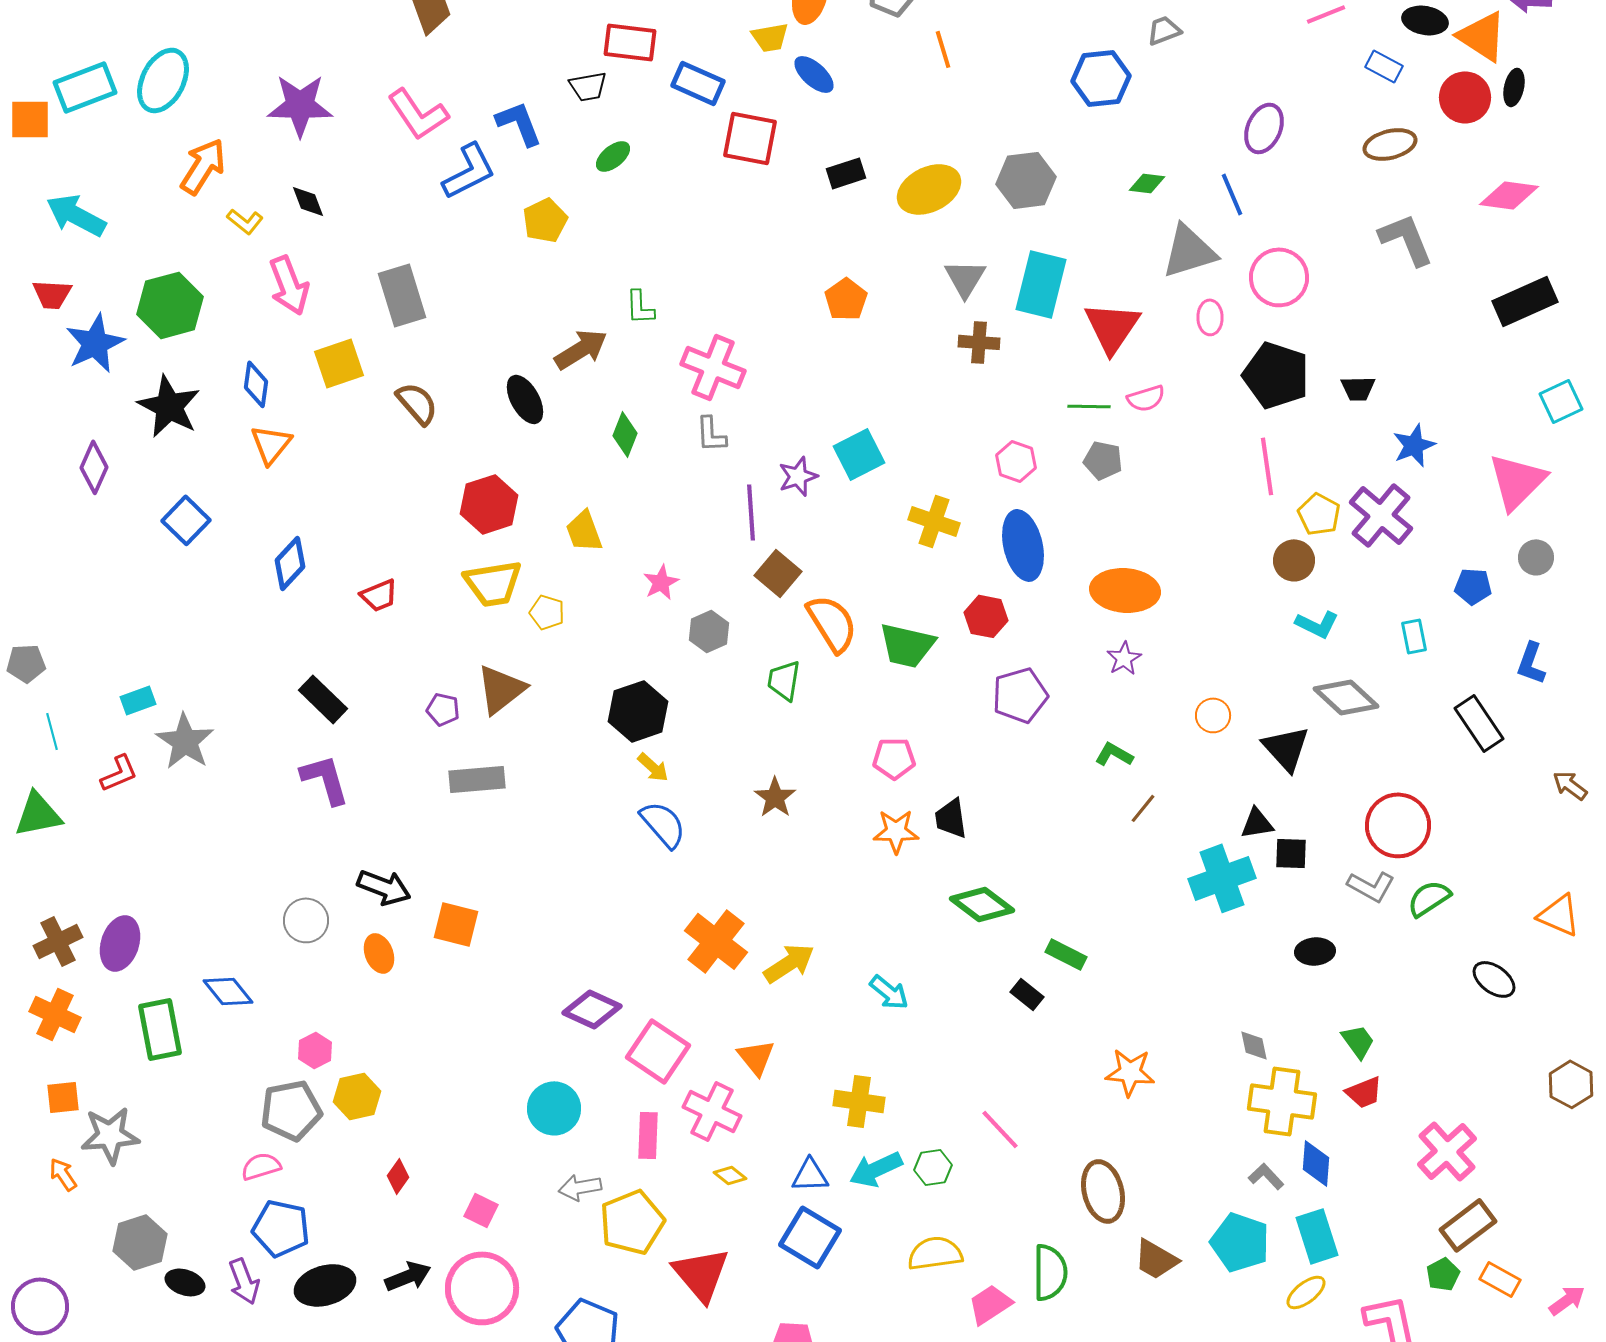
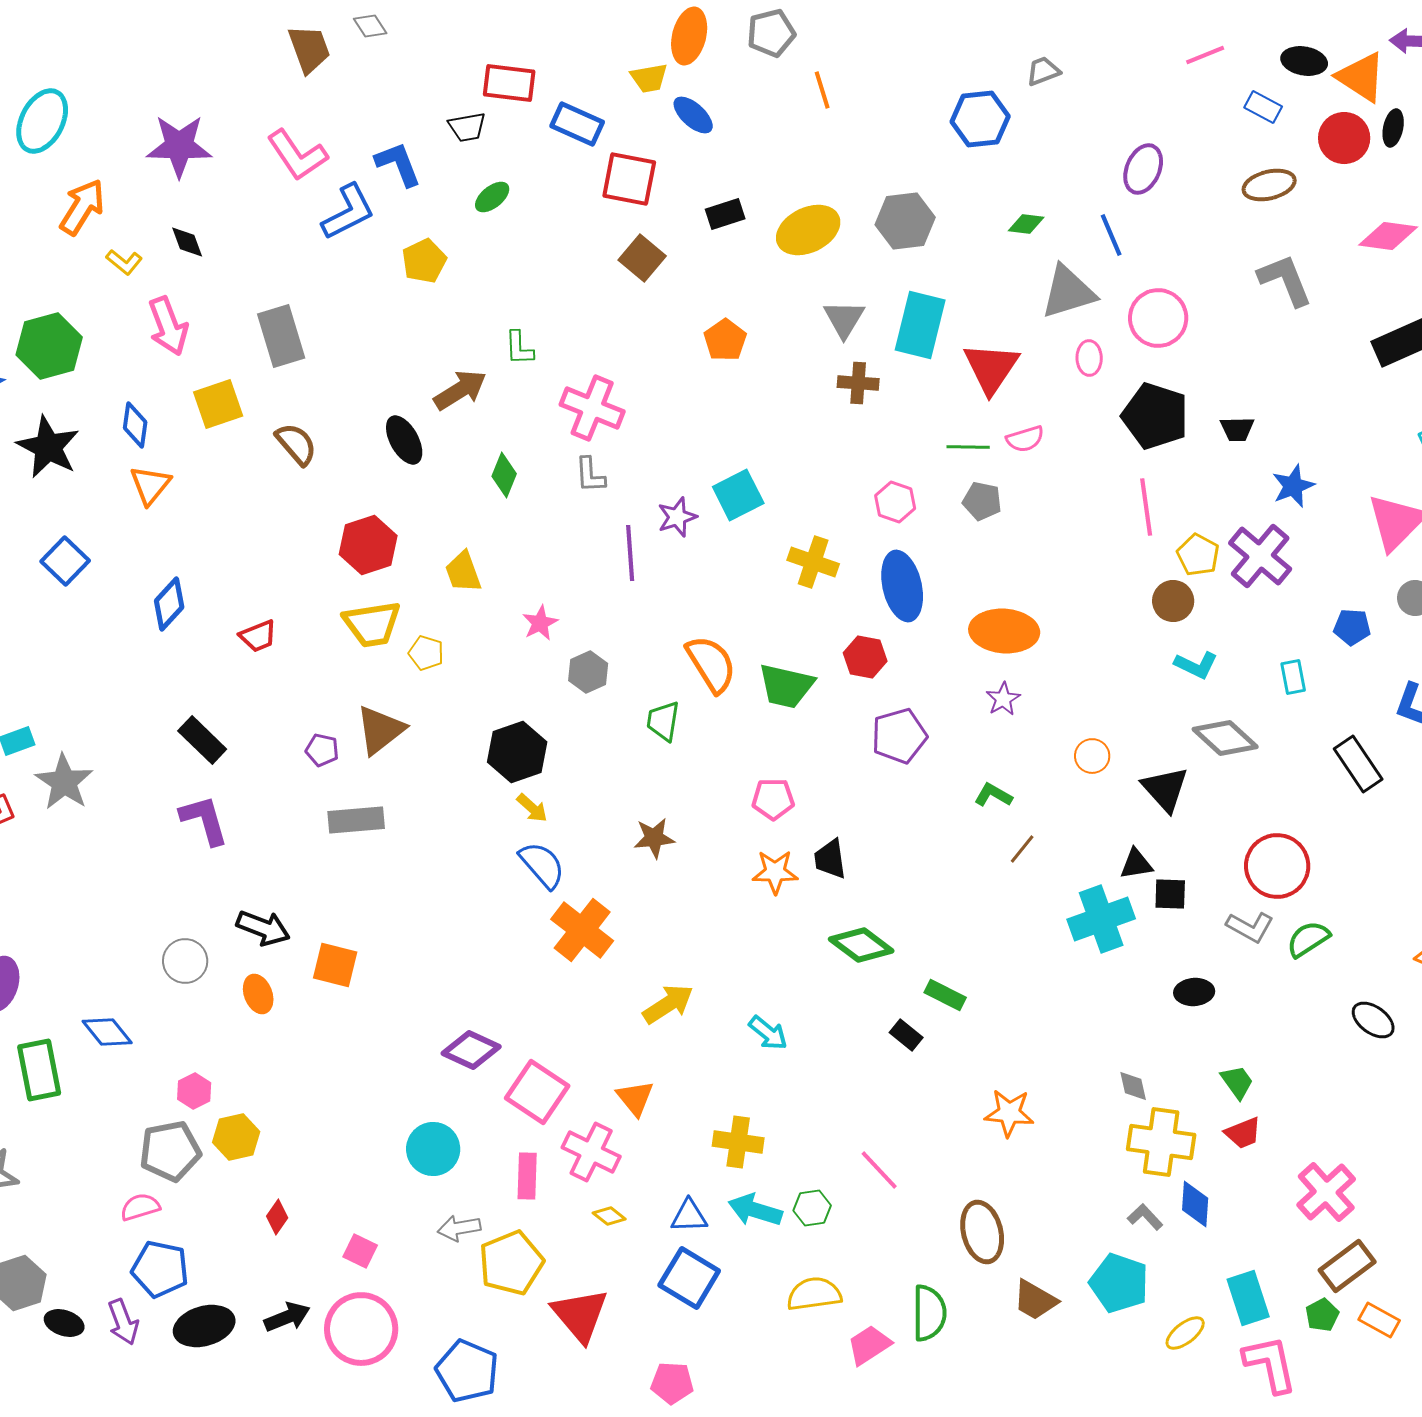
brown square: (778, 573) -> (642, 258), moved
brown star: (775, 797) -> (654, 838), turned 30
orange cross: (716, 941) -> (582, 930), moved
cyan arrow: (876, 1169) -> (755, 1210), turned 42
cyan rectangle: (1317, 1236) -> (1248, 1298), moved

